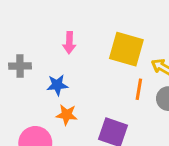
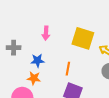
orange line: (139, 89) -> (68, 69), moved
orange star: (67, 115) -> (34, 78), moved

